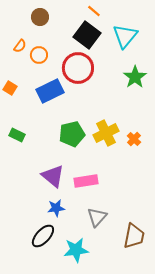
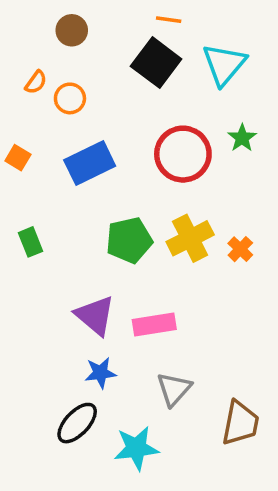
orange line: (94, 11) -> (169, 20), turned -32
red circle: (78, 68) -> (183, 154), moved
green star: (135, 77) -> (242, 138), size x0.7
green rectangle: (17, 135) -> (30, 242), turned 42

